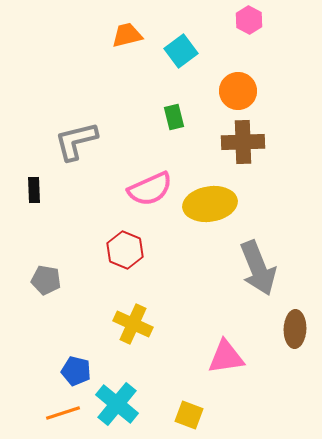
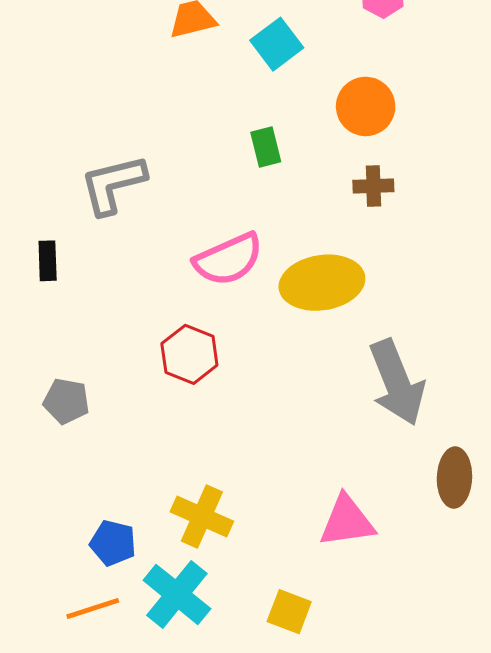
brown cross: (243, 142) -> (373, 186), size x0.6
yellow cross: (133, 324) -> (202, 517), moved

